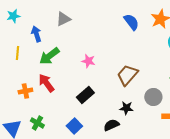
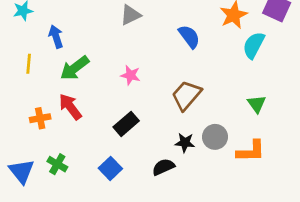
gray triangle: (63, 19) -> (130, 15), moved
blue semicircle: (131, 22) -> (189, 37), moved
gray circle: (153, 97) -> (215, 137), moved

